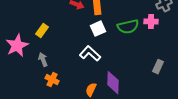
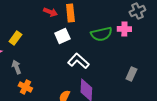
white square: (98, 29) -> (62, 36), moved
white L-shape: (90, 54) -> (78, 61), moved

